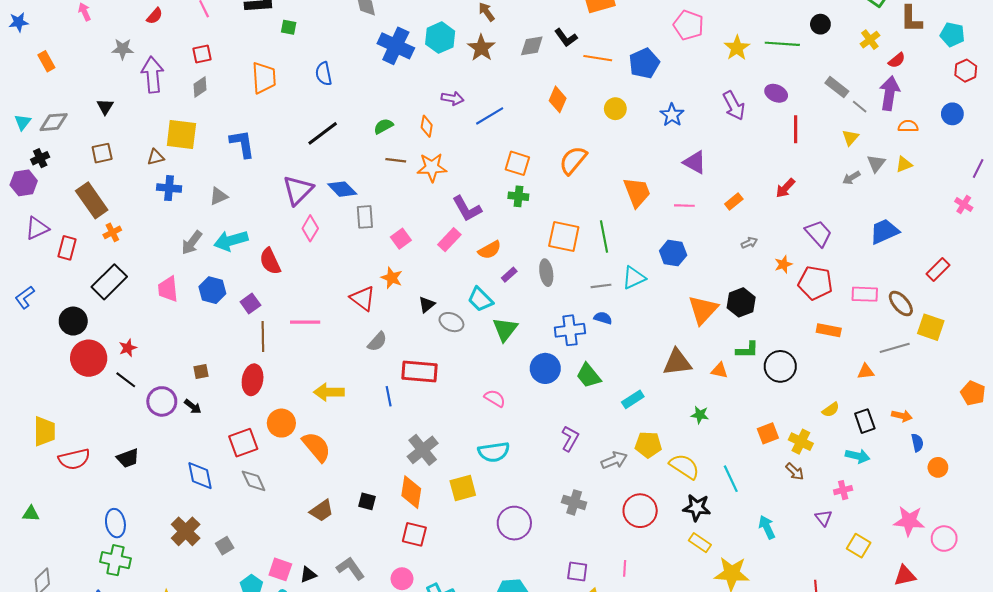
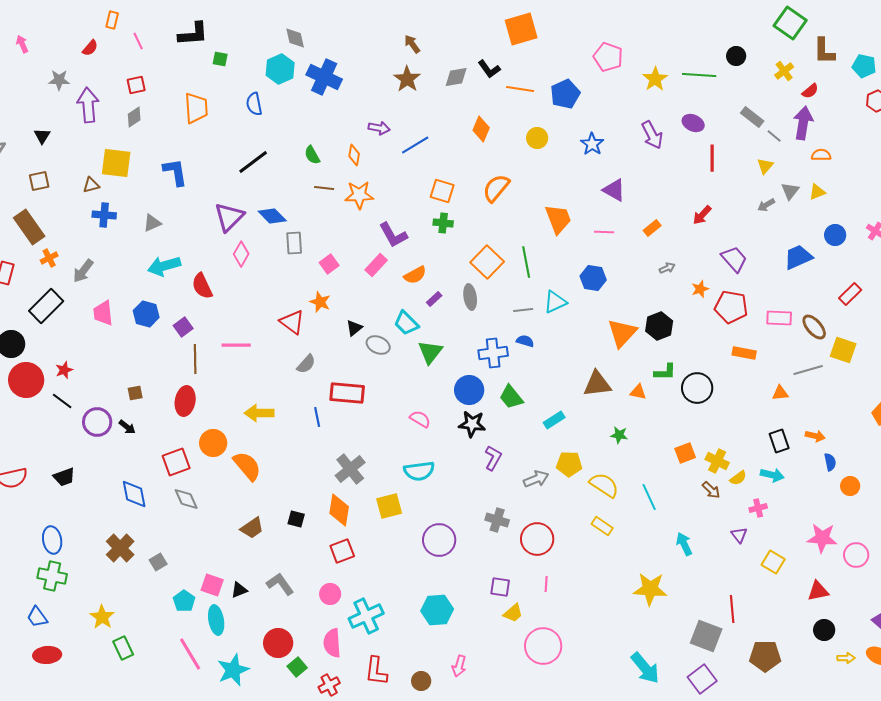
cyan hexagon: (440, 38) -> (280, 69), moved
blue circle: (952, 114) -> (835, 235), moved
green semicircle: (383, 126) -> (312, 155), turned -90
orange square: (564, 237) -> (487, 262), turned 32
gray arrow: (192, 243) -> (83, 271), moved
yellow semicircle: (831, 410) -> (738, 478), moved
black star: (697, 508) -> (472, 424), moved
red circle: (640, 511) -> (537, 539), moved
red square: (414, 534) -> (342, 551), turned -35
yellow rectangle: (700, 543) -> (602, 526), moved

